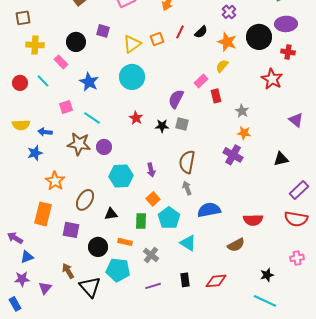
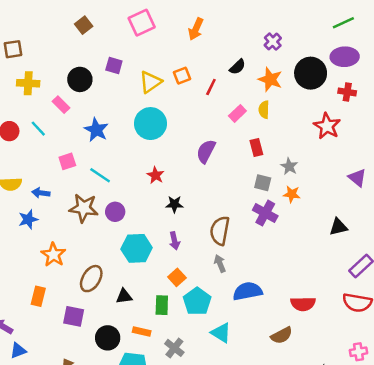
red line: (180, 32) -> (211, 87), moved
yellow semicircle: (222, 66) -> (264, 110), turned -40
pink rectangle: (201, 81) -> (237, 113), moved
gray square: (182, 124) -> (263, 183), moved
black star: (162, 126) -> (174, 204), moved
purple cross: (233, 155) -> (265, 213), moved
orange rectangle: (43, 214) -> (38, 296), size x0.7

